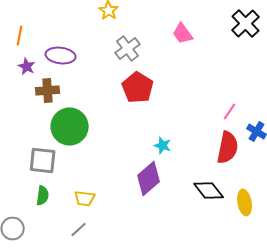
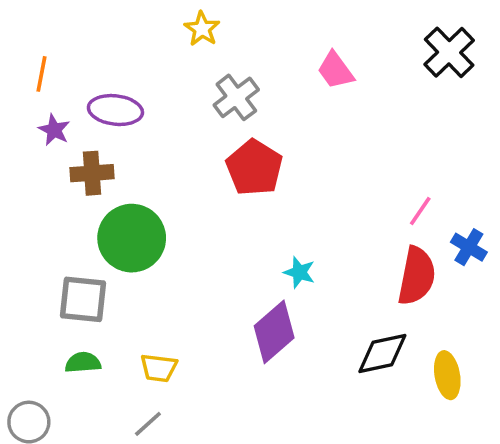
black diamond: (209, 191) -> (382, 354), turned -64
green semicircle: (43, 196) -> (83, 363), turned -102

